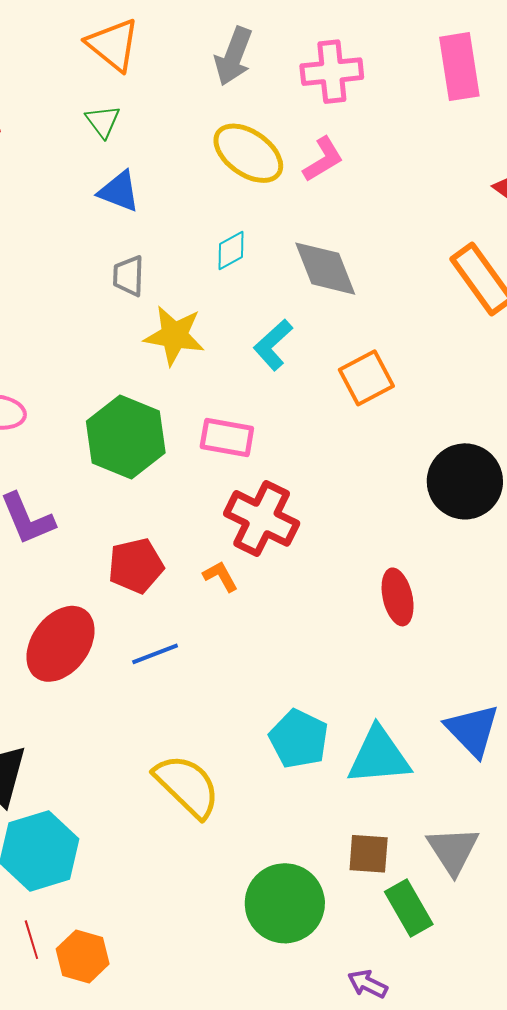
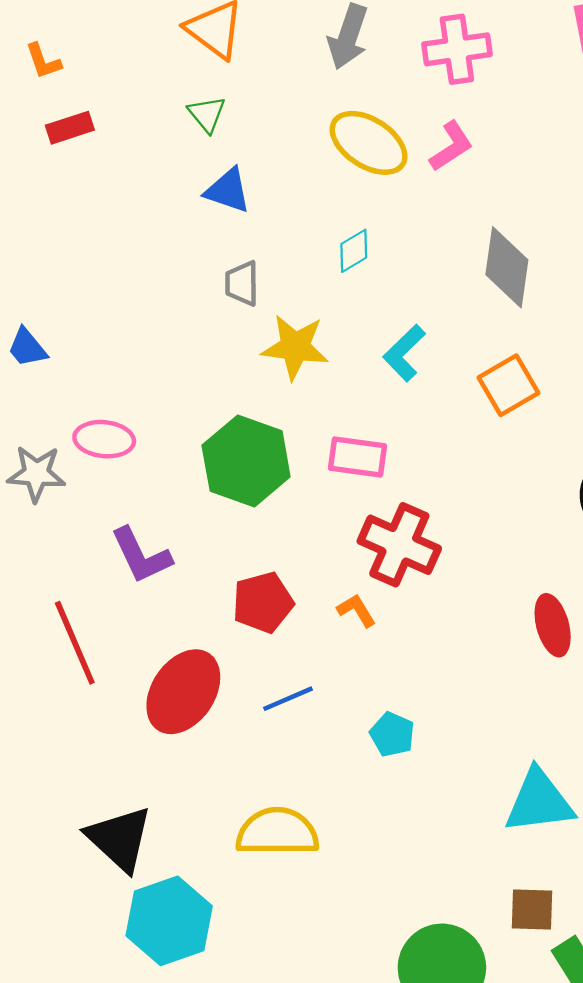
gray diamond: (325, 269) -> (507, 267), moved, turned 32
cyan pentagon: (299, 739) -> (392, 734), moved, size x0.7
yellow semicircle: (187, 786) -> (277, 832), moved, turned -42

